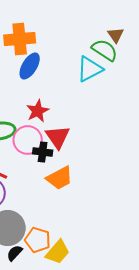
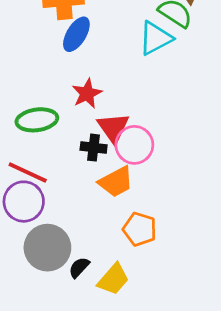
pink circle: (28, 140) -> (134, 145), moved
orange pentagon: (38, 240) -> (140, 229), moved
black semicircle: (15, 253) -> (79, 267), moved

